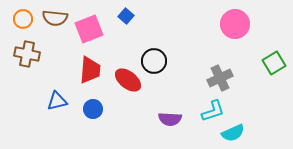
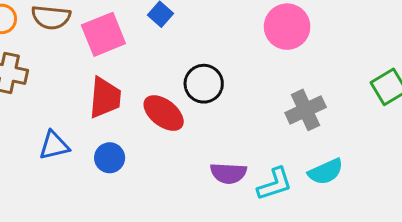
pink circle: (235, 24) -> (287, 27), moved
cyan L-shape: (213, 111) -> (275, 184), moved
cyan semicircle: (233, 133) -> (326, 172), moved

